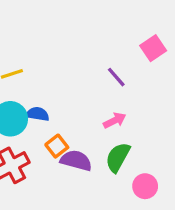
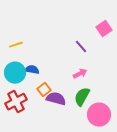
pink circle: (145, 186) -> (99, 115), size x1.5

